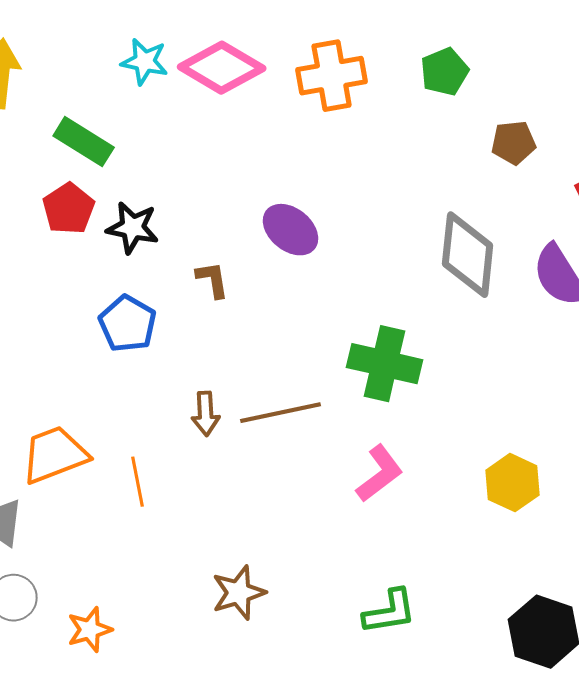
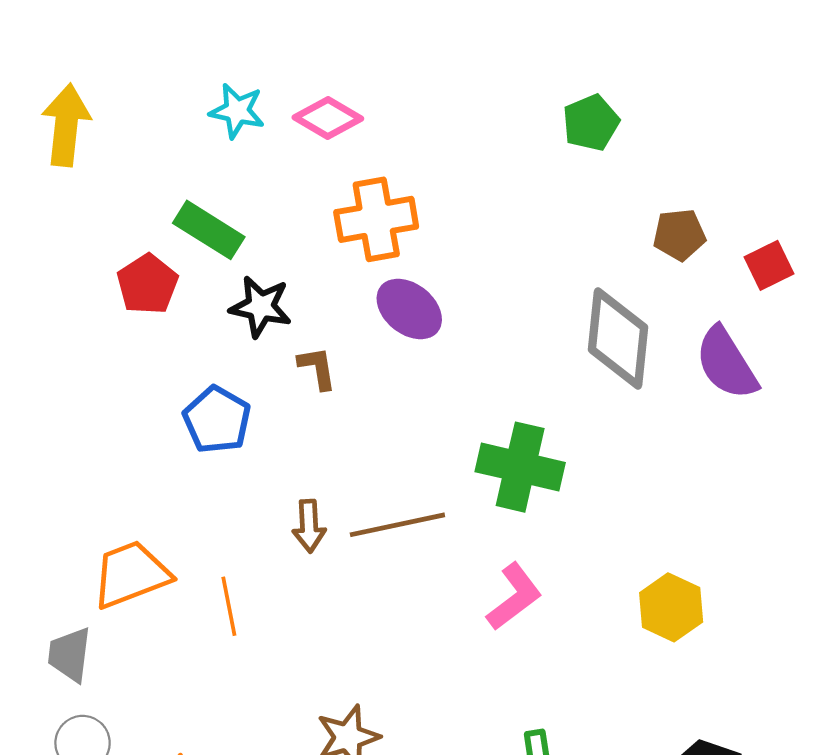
pink diamond: (222, 68) -> (328, 118), size x0.7
orange cross: (332, 76) -> (376, 219), moved
green rectangle: (84, 142) -> (209, 230), moved
brown pentagon: (514, 143) -> (679, 235), moved
black star: (133, 228) -> (261, 307), moved

